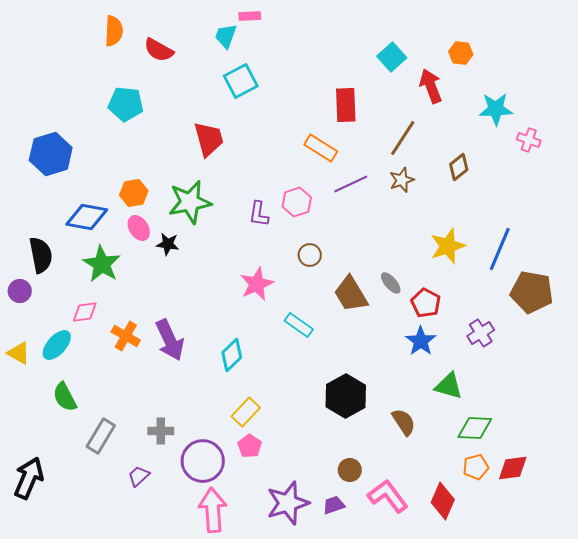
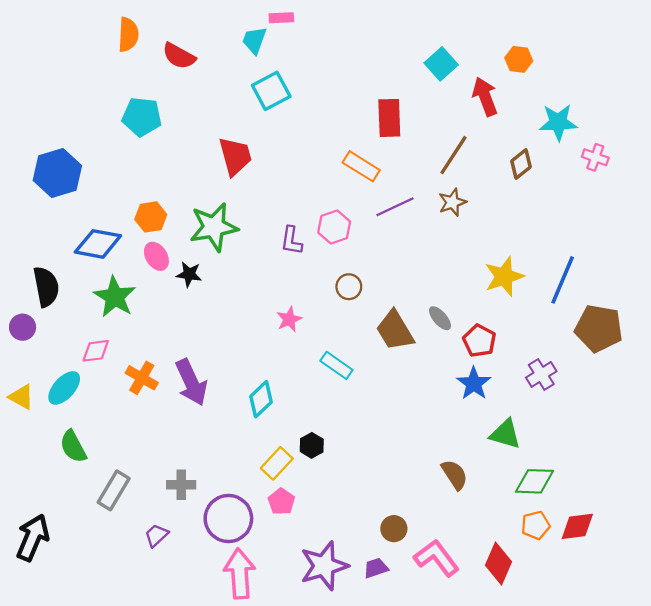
brown diamond: (459, 167) -> (521, 164), moved
pink star: (257, 284) -> (289, 319), size x0.7
black hexagon: (346, 396) -> (312, 445), moved, size x0.5

